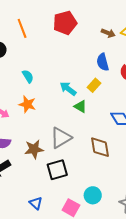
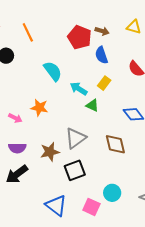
red pentagon: (65, 23) -> (80, 37), moved, turned -30
brown arrow: (108, 33) -> (102, 31), moved
blue semicircle: (103, 62) -> (101, 55), moved
cyan semicircle: (28, 76) -> (53, 71), moved, size x1.5
blue triangle: (36, 203) -> (56, 205), size x1.6

